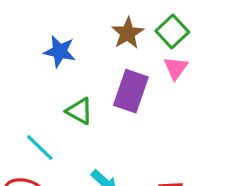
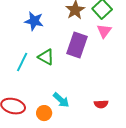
cyan line: (40, 147) -> (22, 62), moved, turned 72

